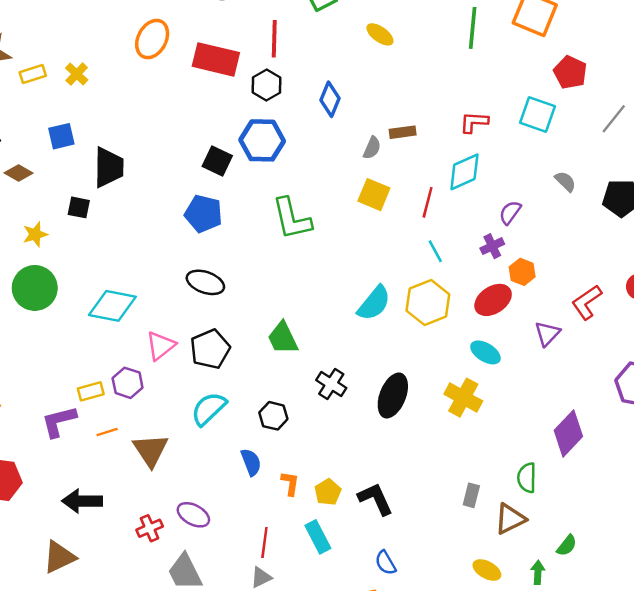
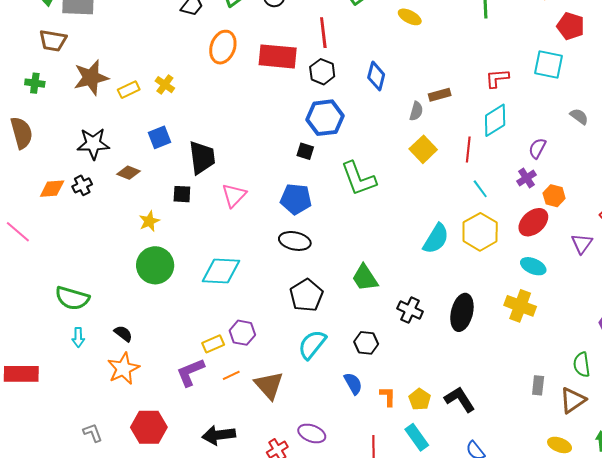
black square: (217, 161) -> (305, 151), moved, size x0.7
yellow square: (374, 195) -> (423, 149), turned 32
blue pentagon: (203, 214) -> (296, 199), moved
pink triangle: (161, 346) -> (234, 195), moved

